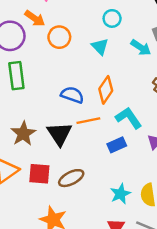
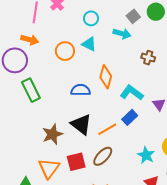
orange circle: (59, 37) -> (65, 51), moved
orange line: (88, 121) -> (107, 129), moved
brown star: (23, 134) -> (52, 134), turned 30

